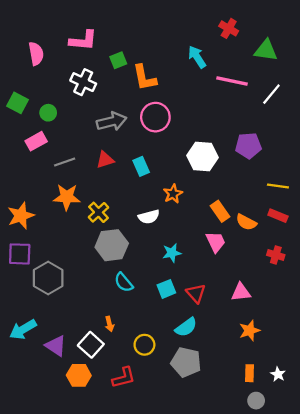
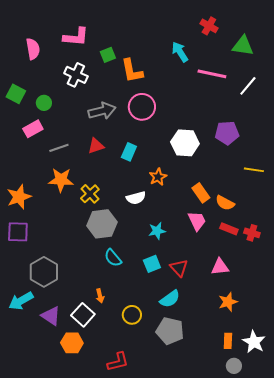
cyan rectangle: (141, 166) -> (129, 152), turned 48
red rectangle: (278, 216) -> (229, 229), moved
gray hexagon: (48, 278) -> (44, 272), moved
white star: (278, 374) -> (254, 342), size x1.6
red L-shape: (124, 378) -> (118, 362), moved

